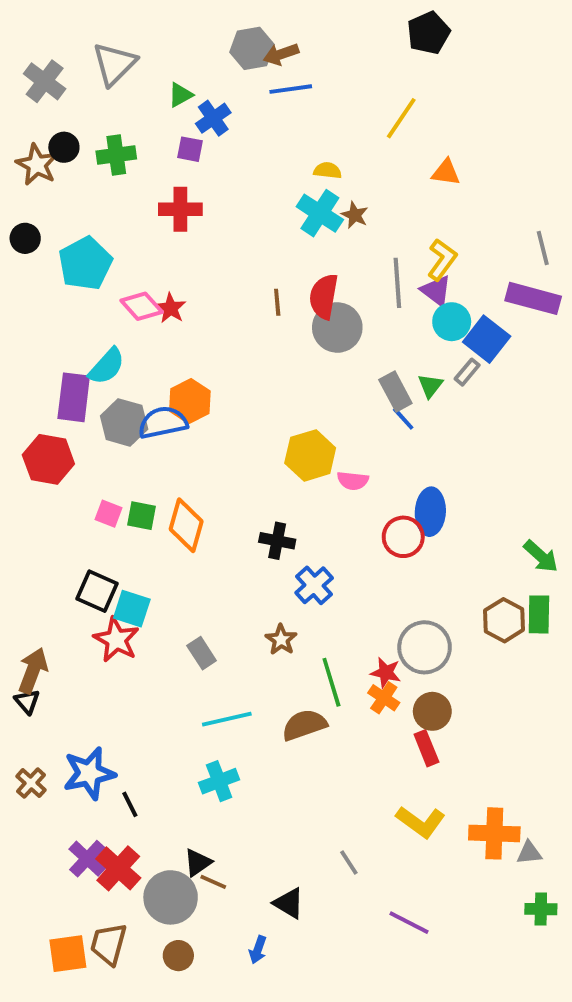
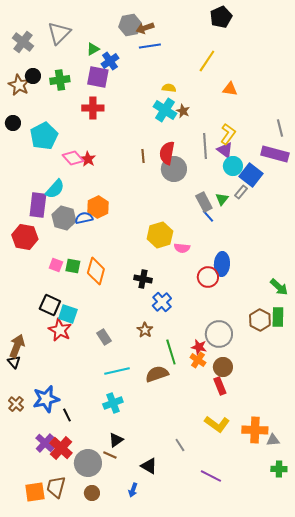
purple square: (190, 149) -> (98, 77), size x1.6
blue semicircle: (163, 422) -> (84, 218), size x0.7
black triangle: (198, 863) -> (116, 440), moved

